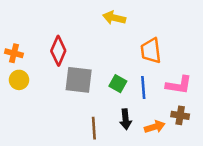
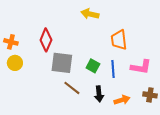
brown cross: (180, 115) -> (150, 95), moved
brown line: (94, 128) -> (72, 88), moved, turned -48

